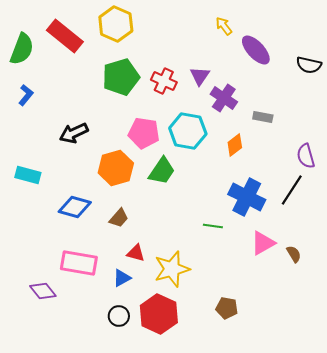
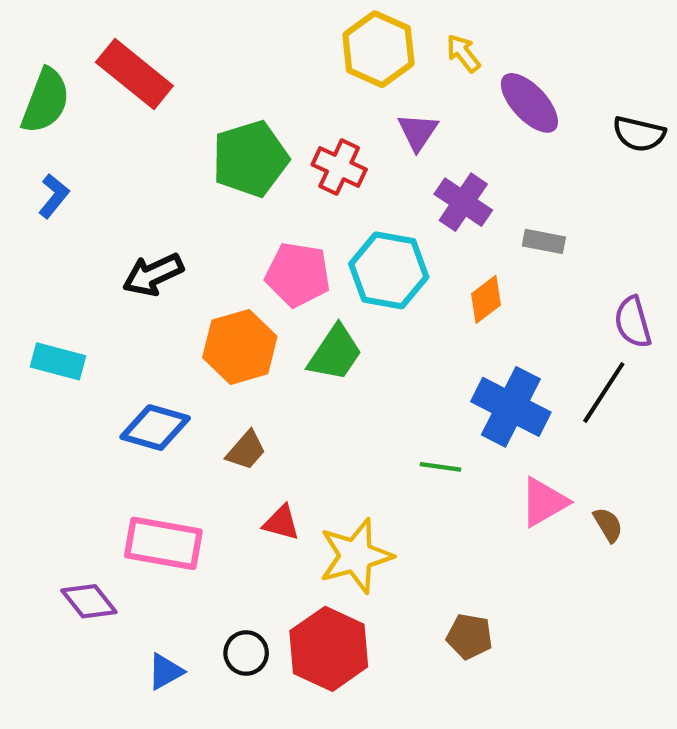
yellow hexagon: (116, 24) -> (378, 49), moved
purple triangle: (200, 76) -> (418, 132), moved
blue triangle: (122, 278) -> (165, 672), moved

